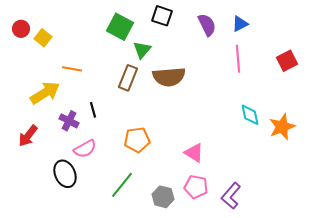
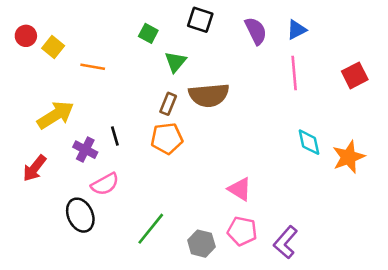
green square: (120, 27) -> (148, 33), size x0.6
orange line: (72, 69) -> (93, 67), moved
brown rectangle: (128, 78) -> (168, 104), moved, size x0.7
orange pentagon: (137, 140) -> (167, 138), moved

